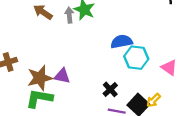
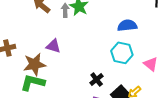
blue semicircle: (122, 42) -> (127, 25), moved
purple triangle: (62, 76) -> (53, 46), moved

